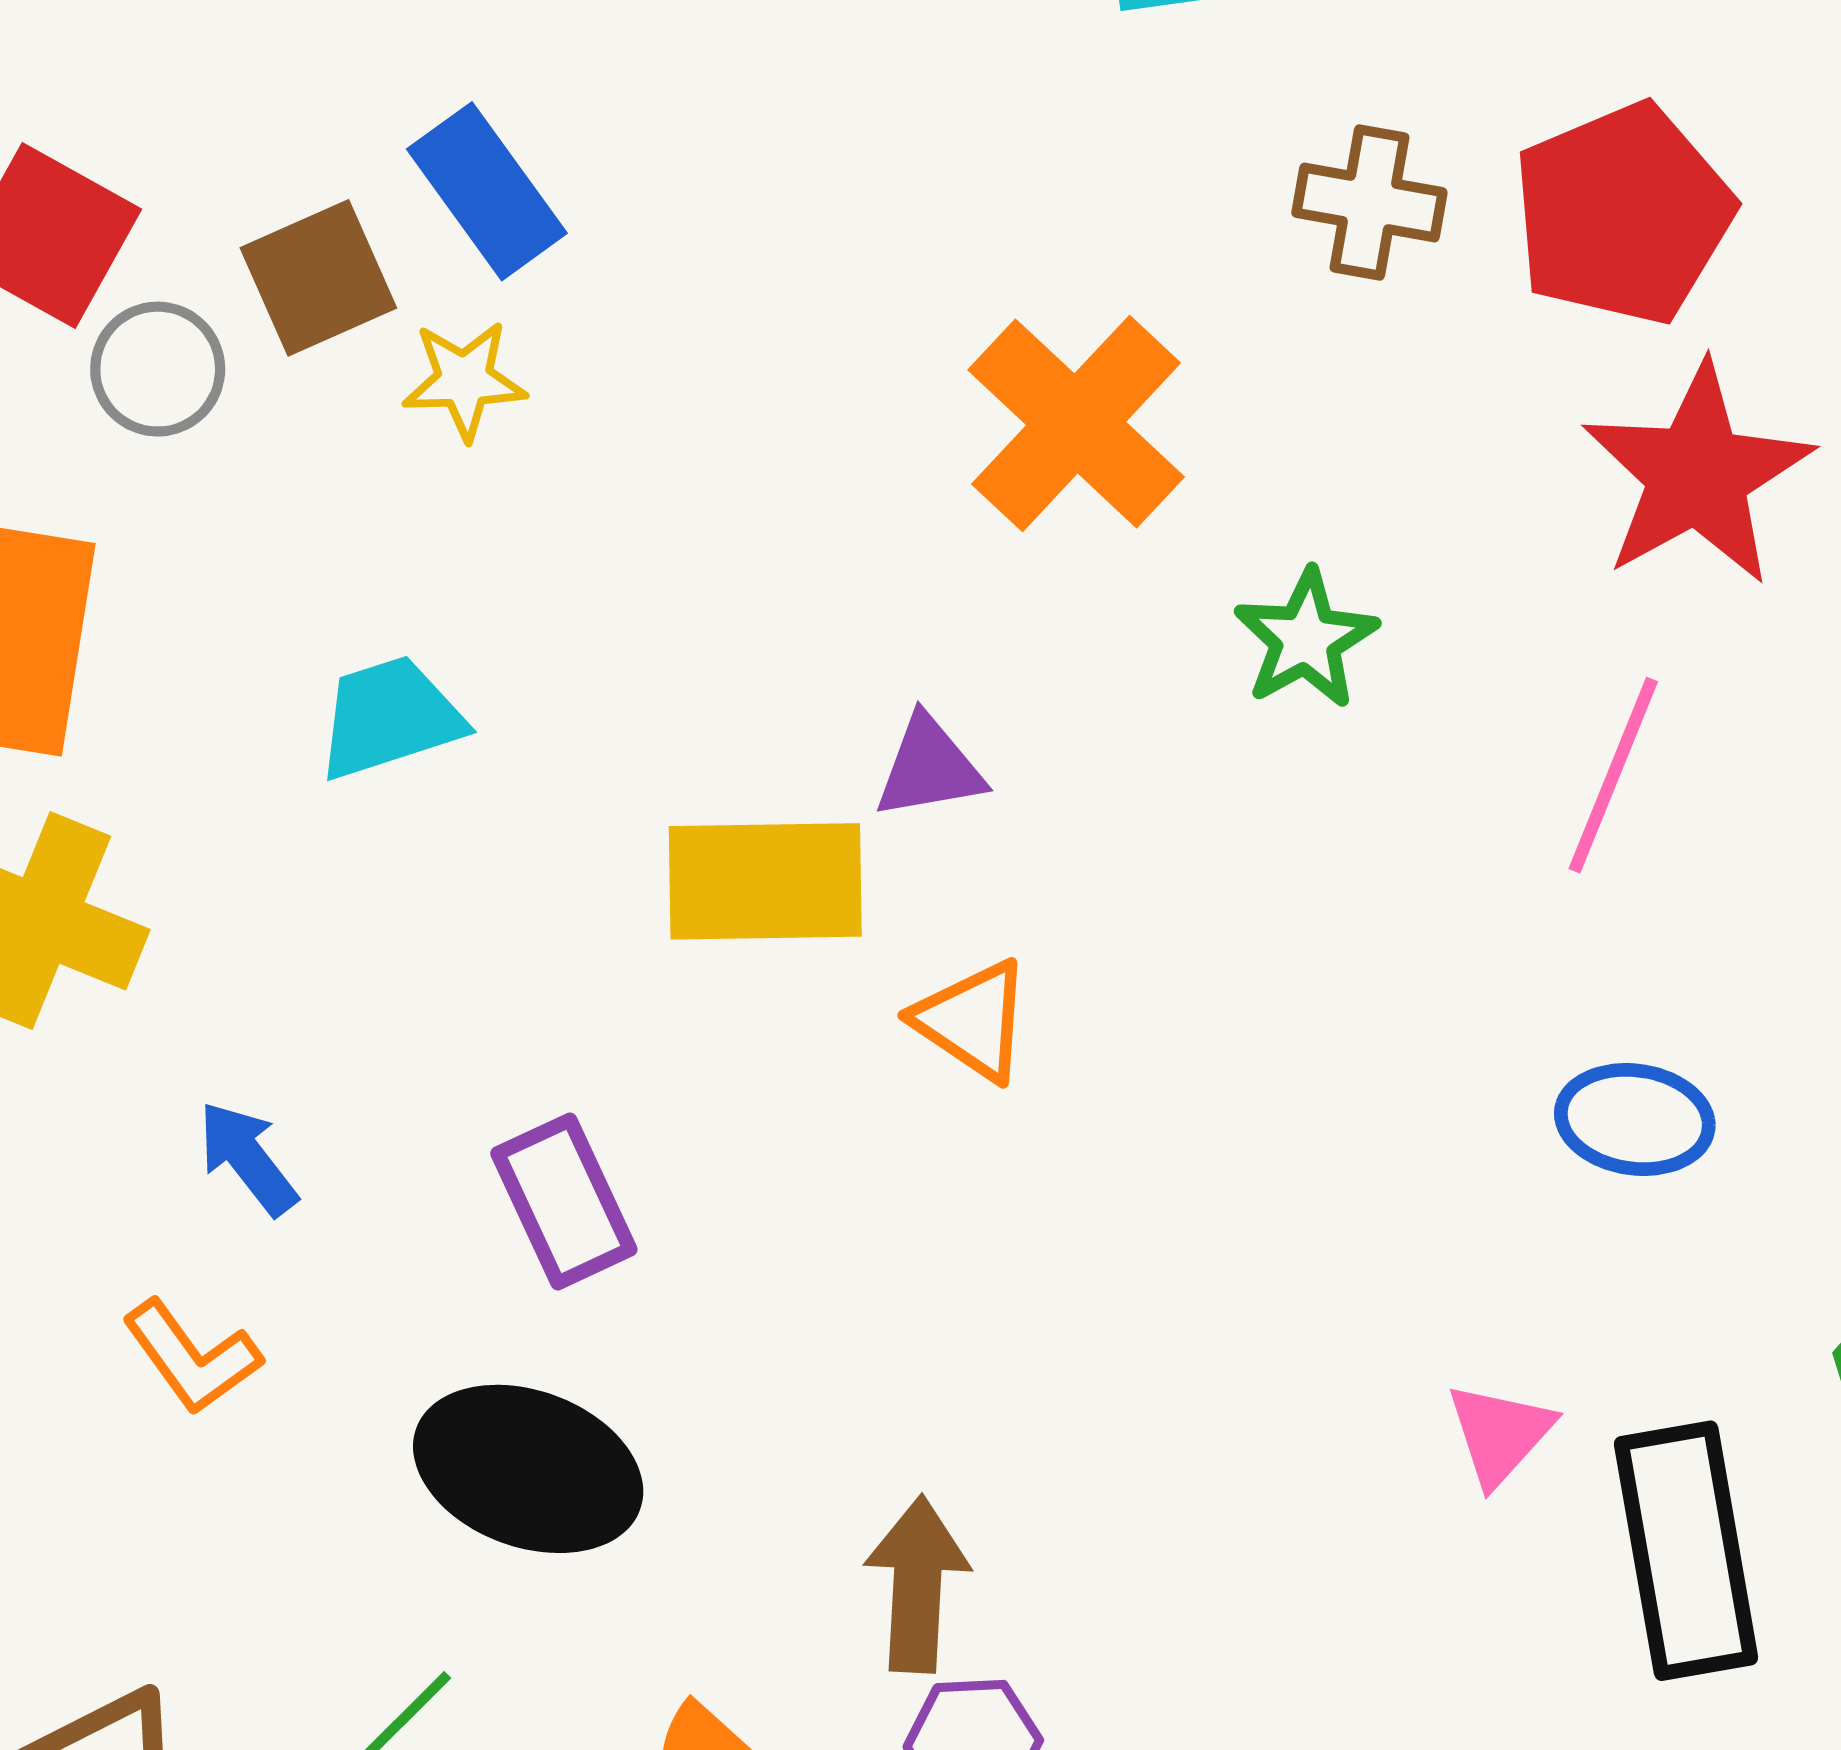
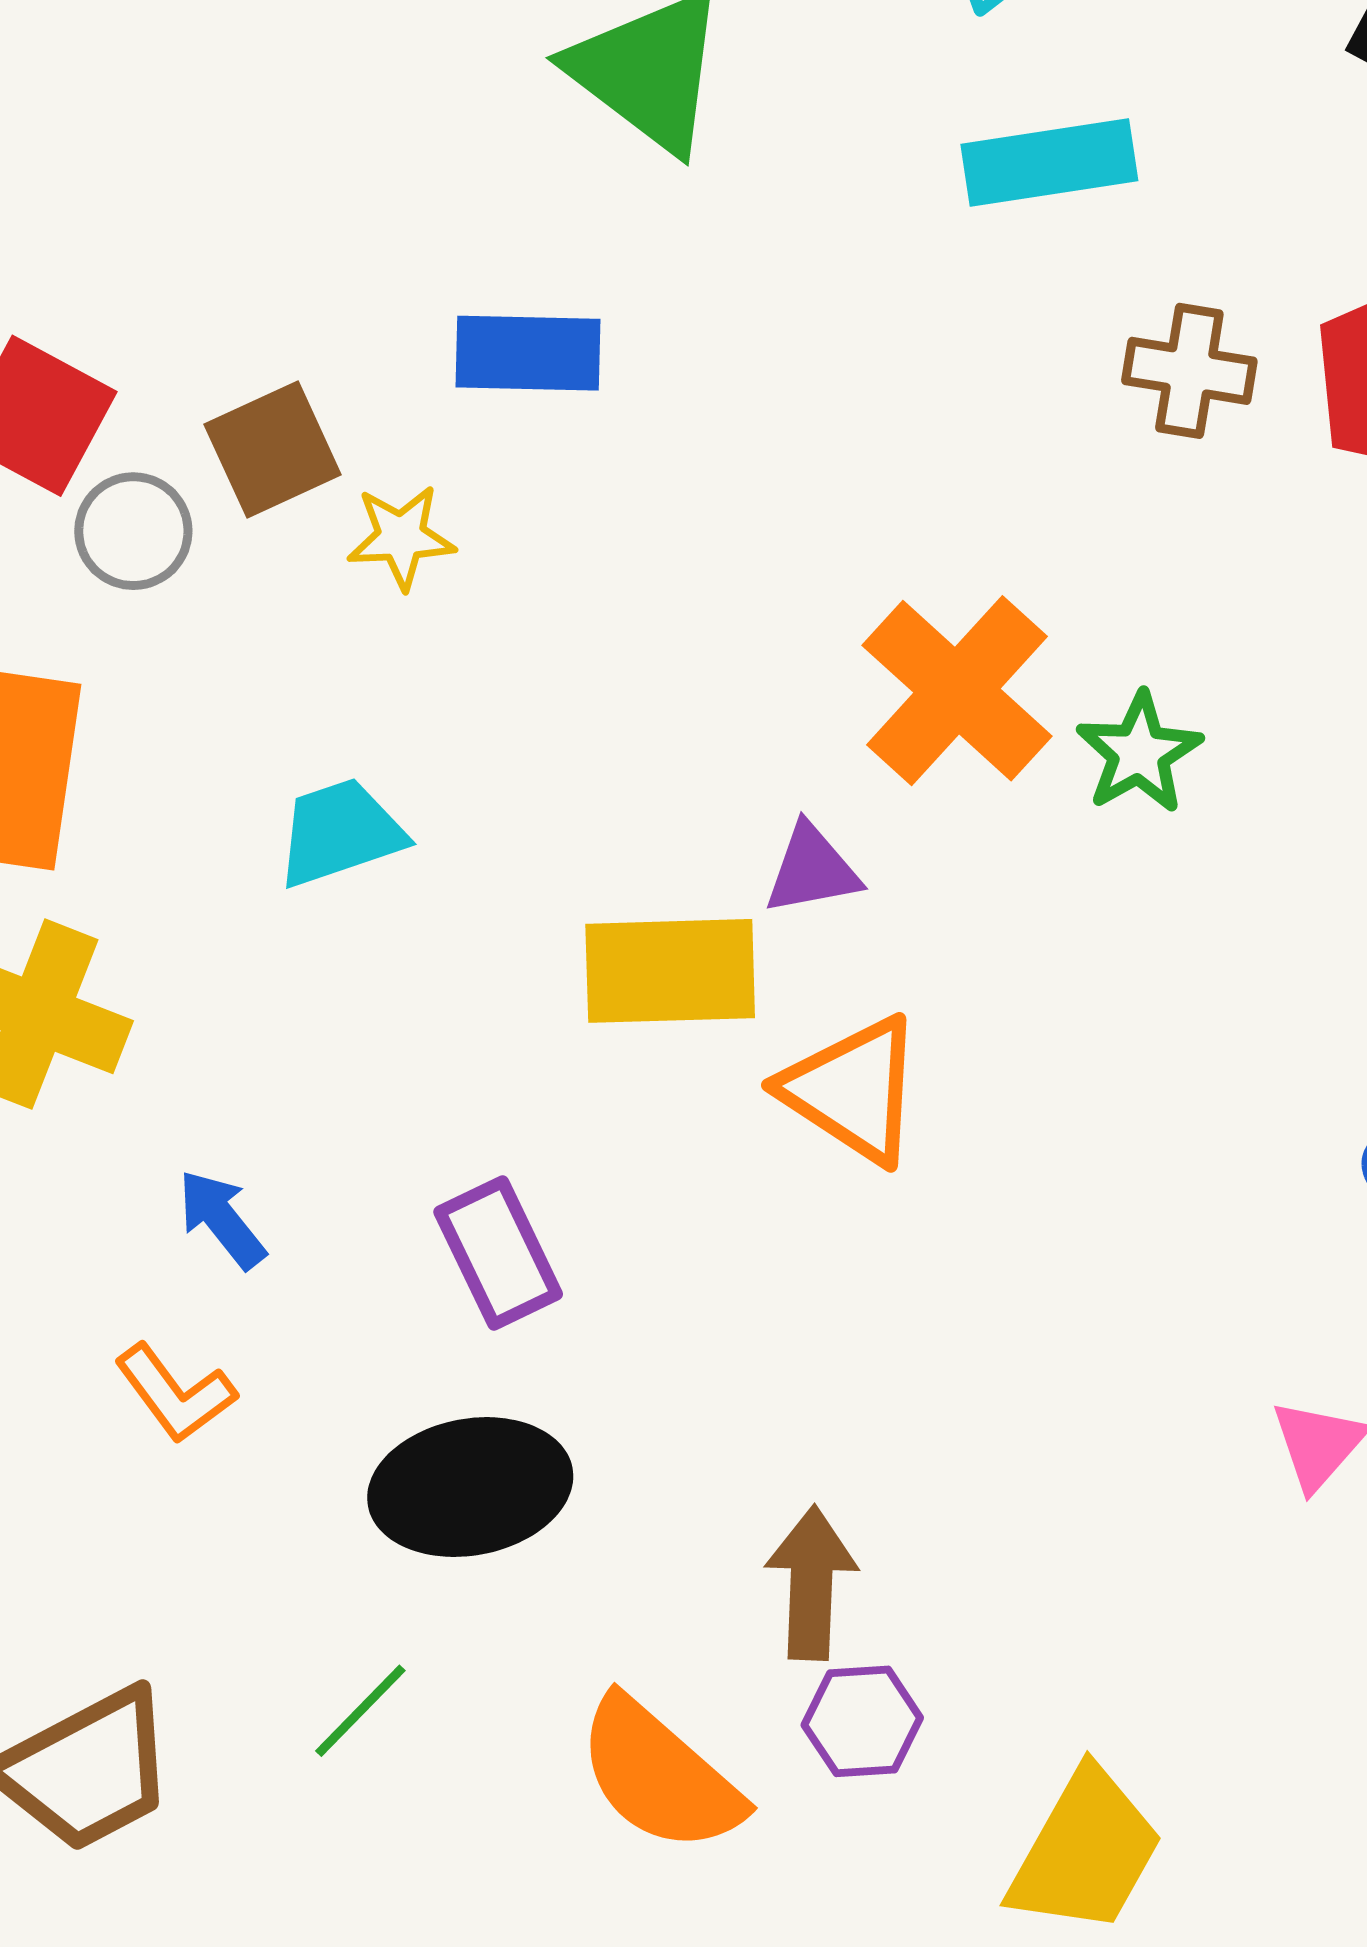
blue rectangle: (487, 191) -> (528, 353), moved, turned -52
orange cross: (1076, 423) -> (957, 691), moved
orange triangle: (972, 1020) -> (853, 1090), size x1.4
black ellipse: (528, 1469) -> (470, 1487), turned -30

